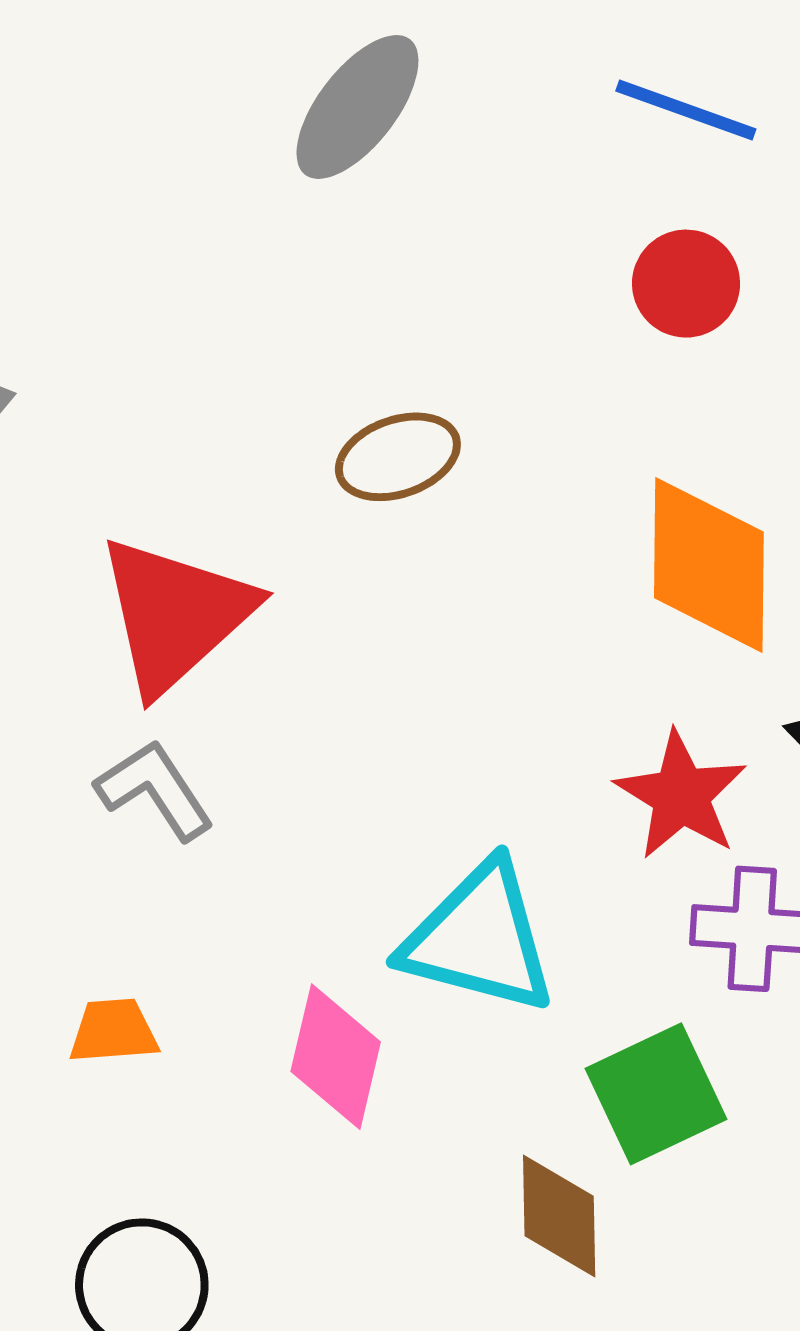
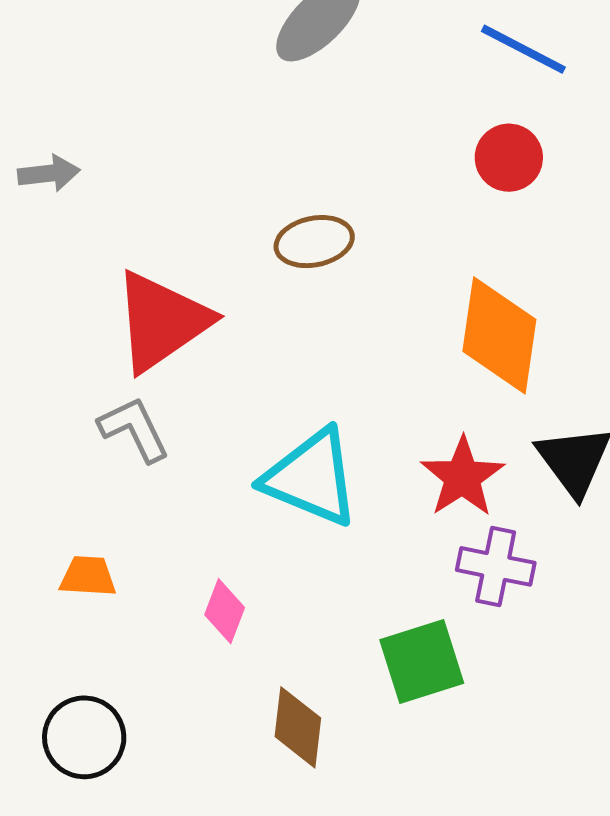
cyan triangle: (479, 938) -> (311, 478), moved
pink diamond: (336, 1057) -> (225, 611), size x0.7
brown diamond: (559, 1216) -> (298, 727), moved

